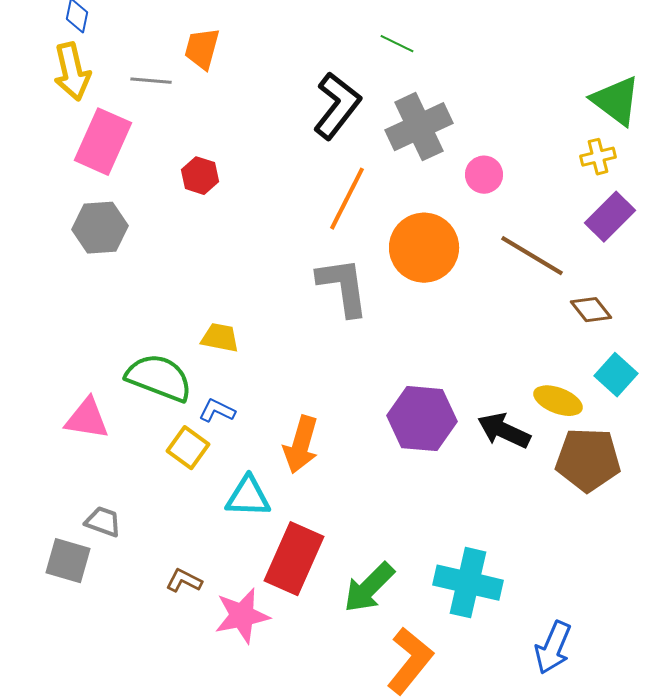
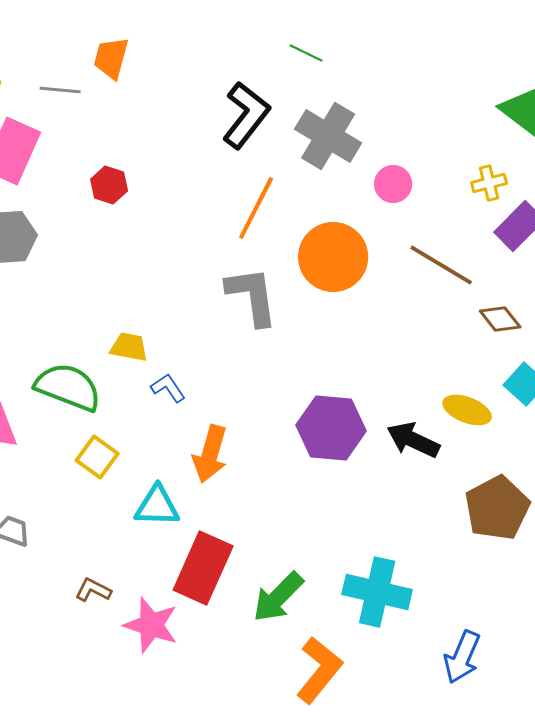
gray cross: (419, 127) -> (328, 136), turned -34
yellow cross: (598, 157) -> (489, 183), moved
blue L-shape: (217, 411) -> (168, 388), moved, turned 30
brown pentagon: (588, 460) -> (497, 508), moved, turned -30
pink star: (242, 616) -> (151, 625), turned 30

